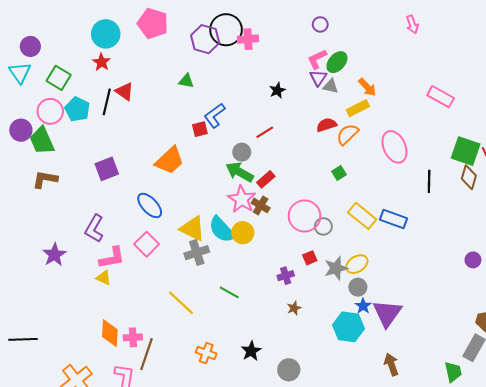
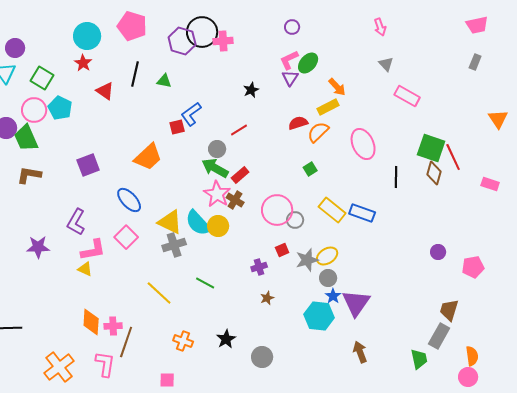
gray triangle: (331, 86) -> (386, 64), moved, turned 35
black line: (107, 102) -> (135, 74), moved
purple star: (54, 255) -> (38, 247), turned 30

